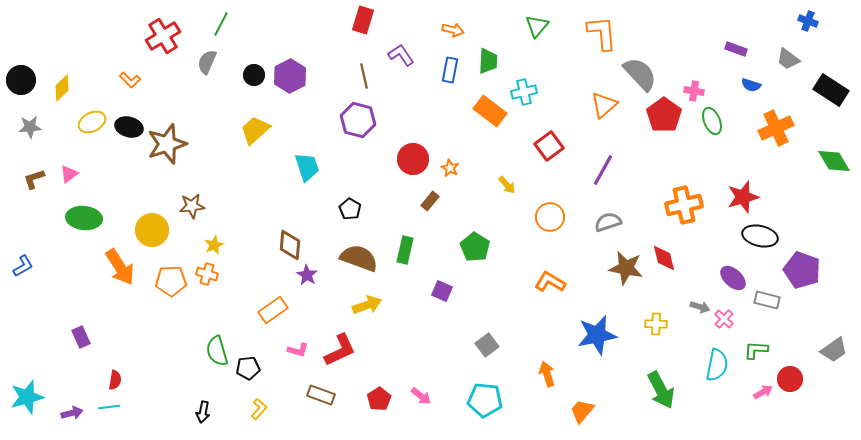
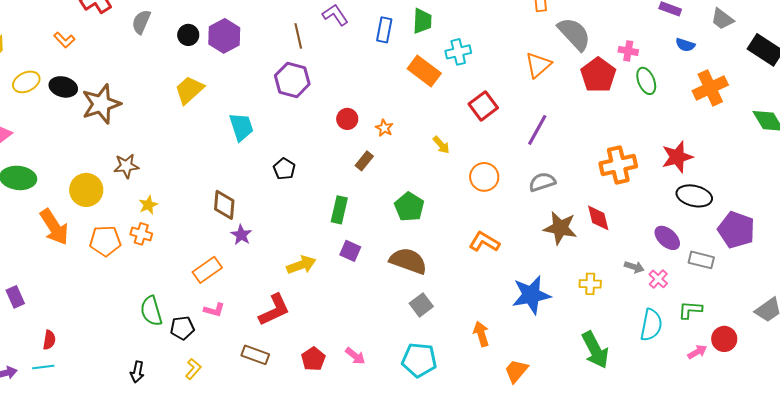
red circle: (413, 159) -> (347, 119), size x0.7
brown semicircle: (359, 258) -> (408, 261), moved
purple square: (442, 291) -> (350, 251), moved
pink L-shape: (298, 350) -> (214, 310), moved

